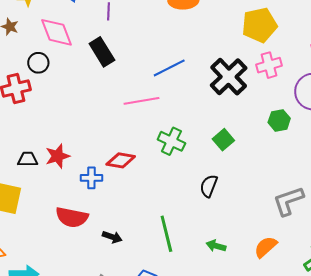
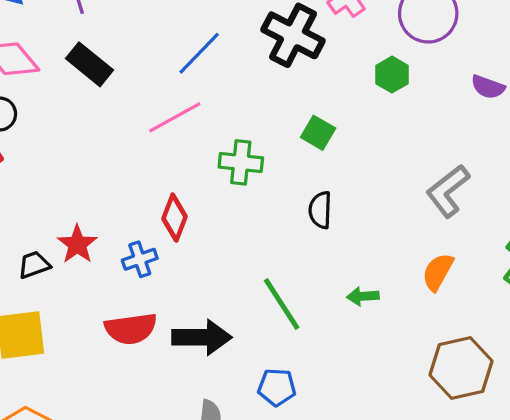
red diamond: (121, 160) -> (174, 218), turned -60
black arrow: (112, 237) -> (202, 337), size x1.8

